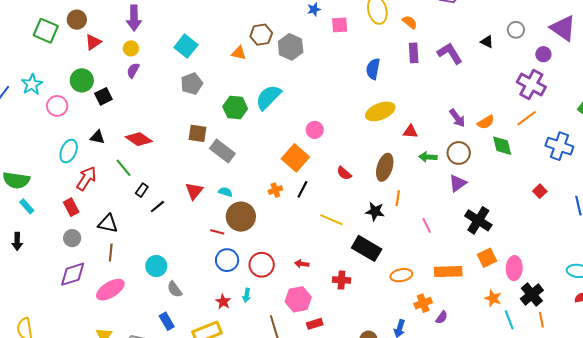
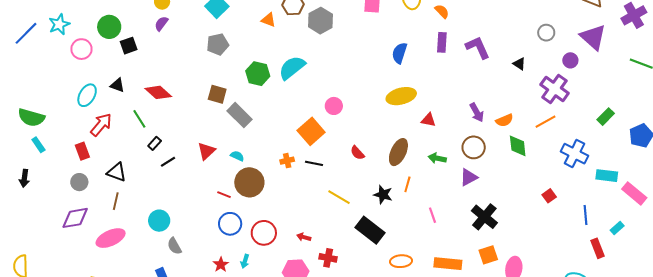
black triangle: (487, 42) -> (519, 64), moved
green arrow: (428, 157) -> (437, 158), moved
black line: (302, 189) -> (314, 163), turned 66
red cross: (342, 280) -> (328, 258), moved

